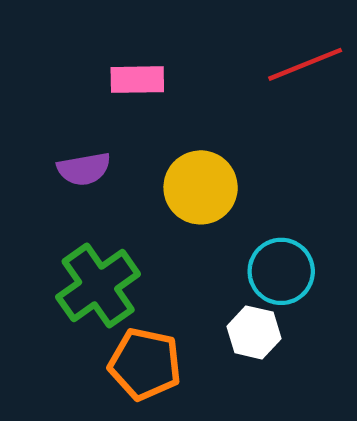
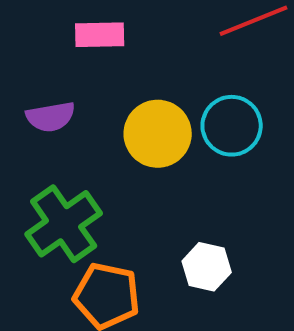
cyan circle: (281, 271) -> (232, 126), moved

